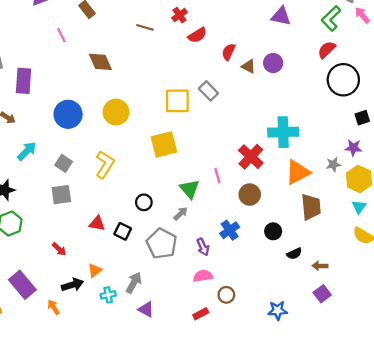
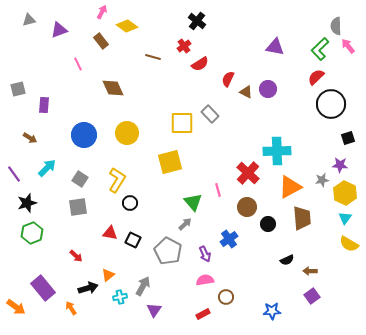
purple rectangle: (23, 81) -> (44, 105), size x0.7
black circle: (144, 202) -> (130, 203), moved
black circle: (273, 231) -> (268, 224), moved
purple triangle: (146, 309) -> (154, 310), turned 35

